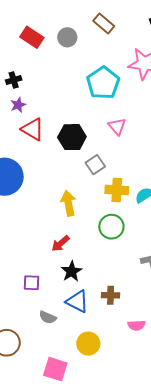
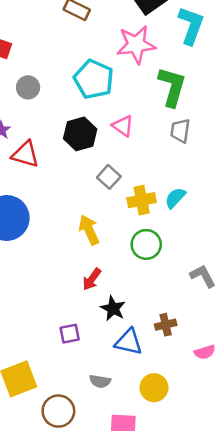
gray circle: (67, 37) -> (28, 87), moved
black hexagon: (72, 137) -> (80, 134), moved
gray semicircle: (48, 317) -> (100, 381), moved

